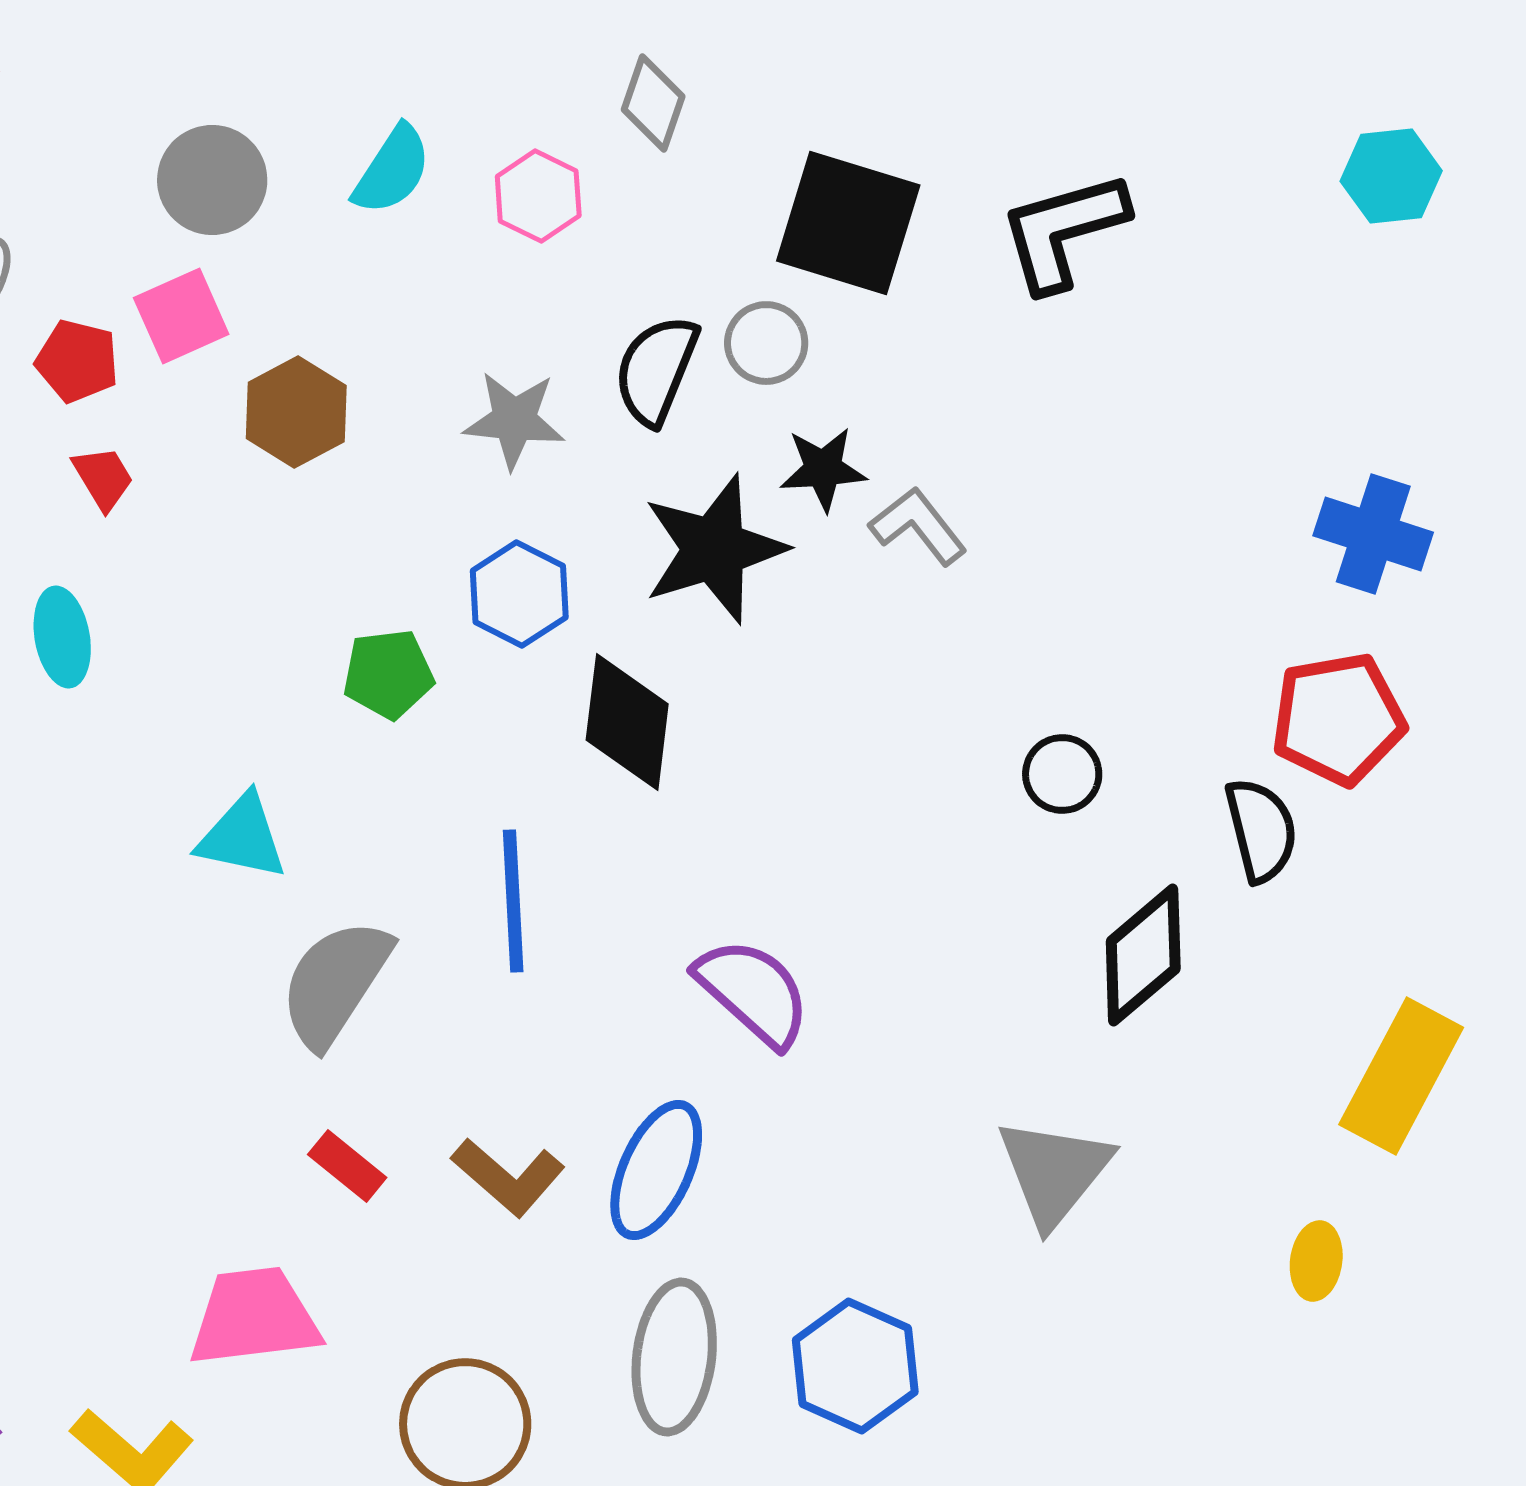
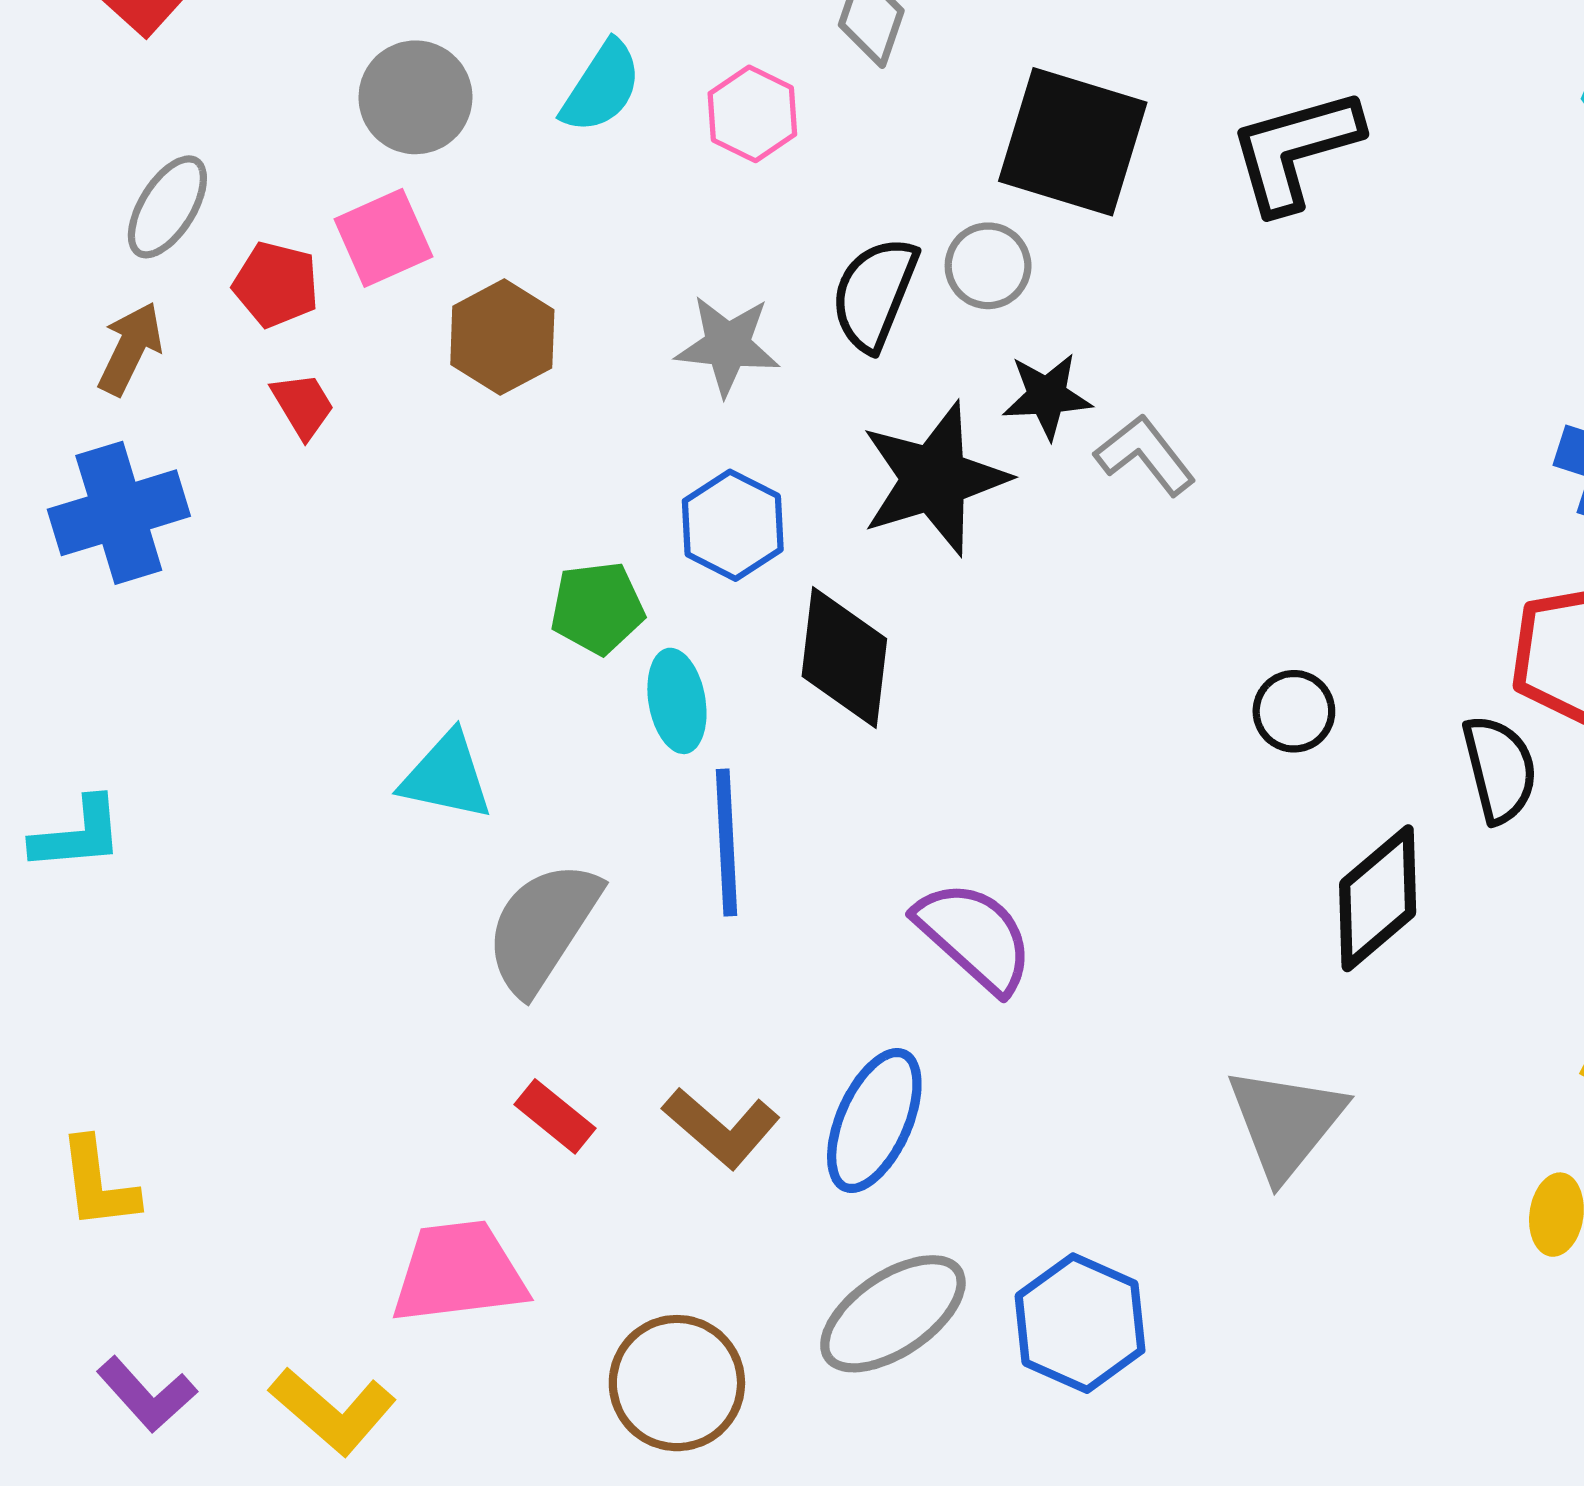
cyan ellipse: (62, 637) -> (677, 701), moved
gray ellipse: (674, 1357) -> (893, 1314), turned 49

